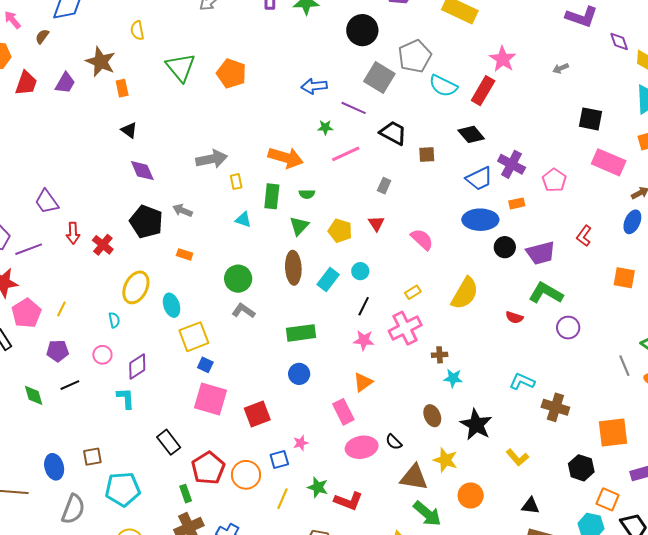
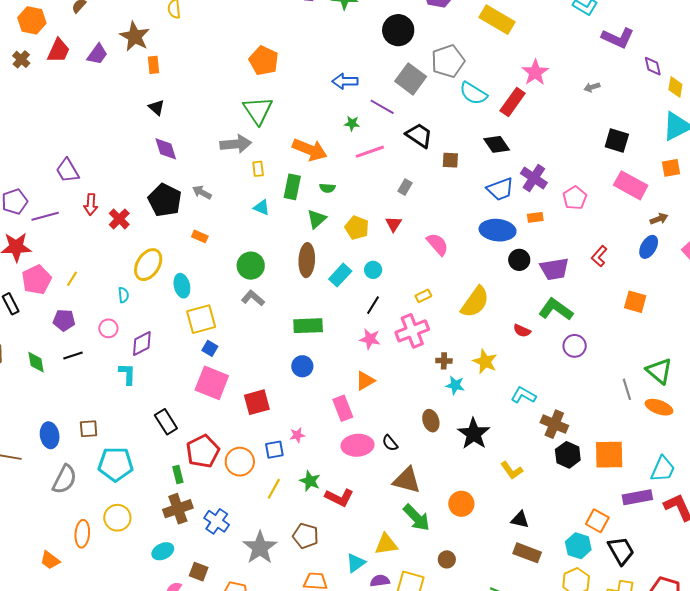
green triangle: (181, 67) -> (258, 110), moved
yellow star: (445, 460) -> (485, 362), moved
black hexagon: (581, 468) -> (568, 455), moved

